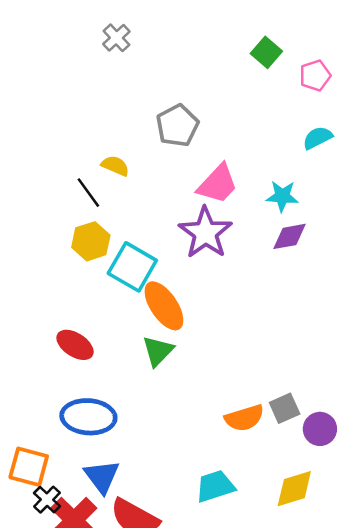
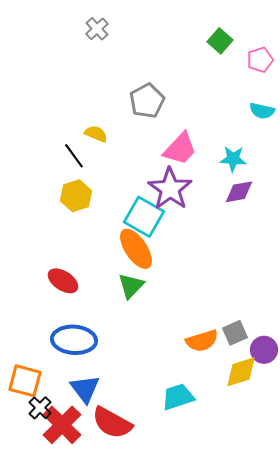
cyan semicircle: (318, 138) -> (262, 111), turned -140
cyan square: (132, 267) -> (144, 217), moved
yellow diamond: (294, 489) -> (241, 372), moved

